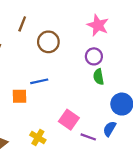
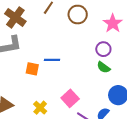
brown circle: (48, 42) -> (78, 15), moved
green semicircle: (99, 77) -> (103, 67), turned -56

